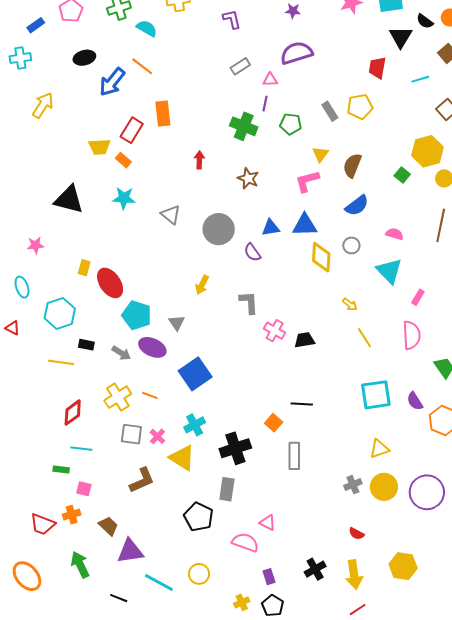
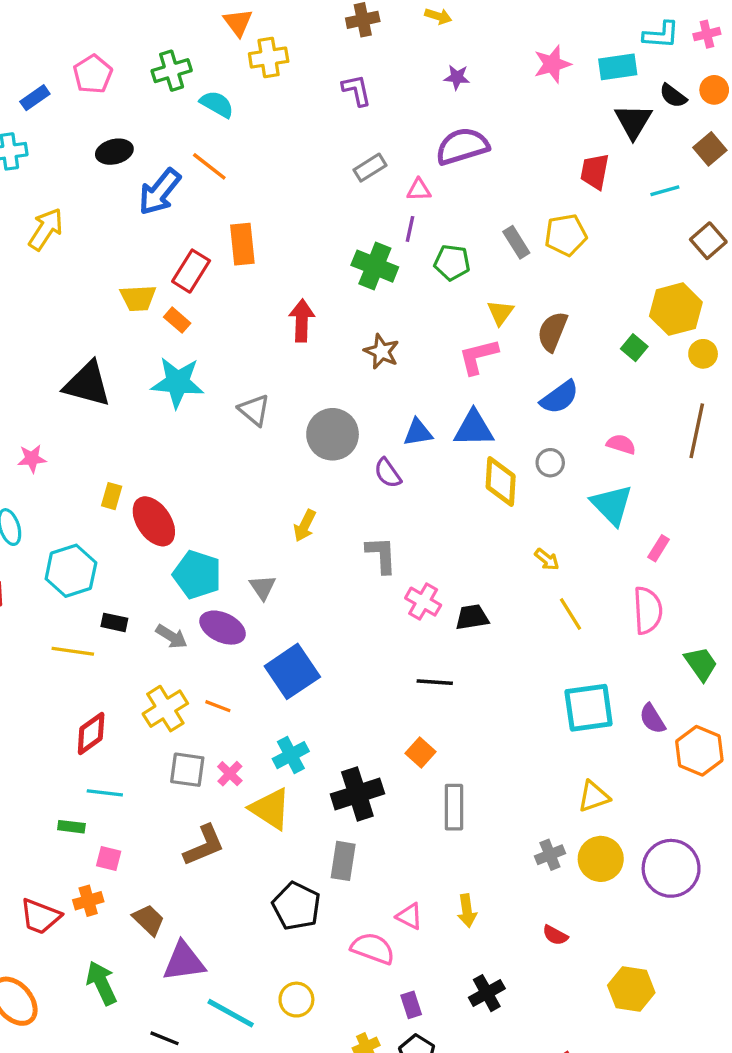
red arrow: (199, 160) -> (302, 321), size x1.4
cyan star: (124, 198) -> (178, 382), size x1.4
black line: (302, 404) -> (435, 682), moved
yellow arrow: (354, 575) -> (467, 911), moved, size x0.7

